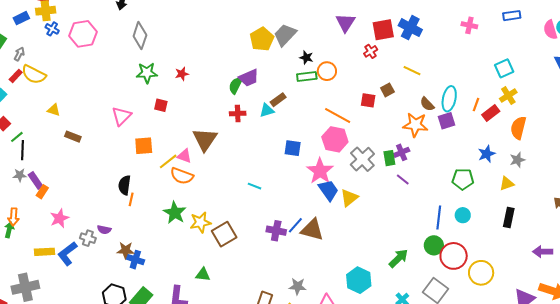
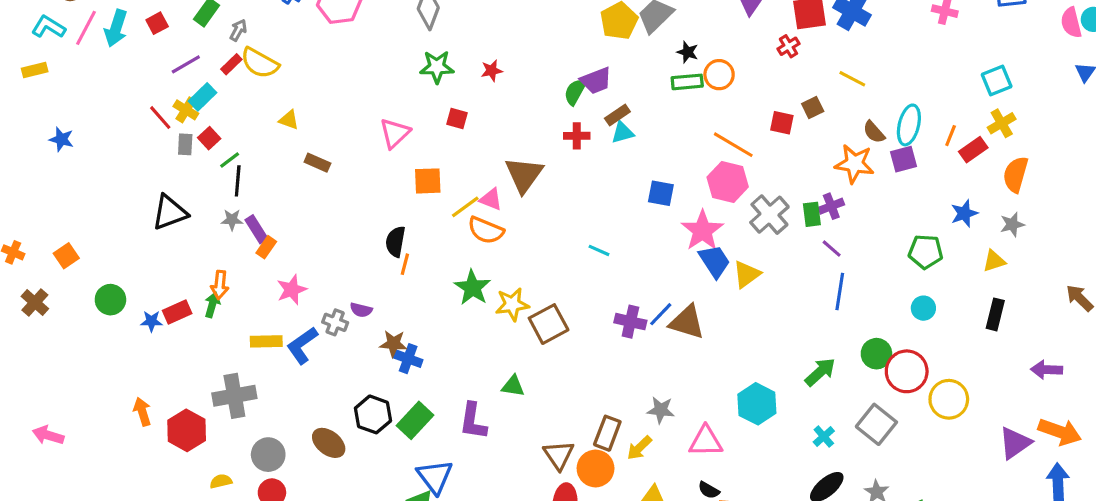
brown rectangle: (278, 100) -> (617, 115), moved
blue line: (439, 217) -> (840, 292), moved

